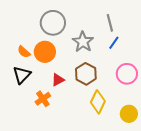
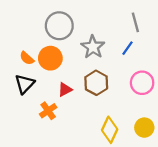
gray line: (110, 23) -> (135, 22), moved
yellow diamond: (98, 102) -> (110, 130), moved

